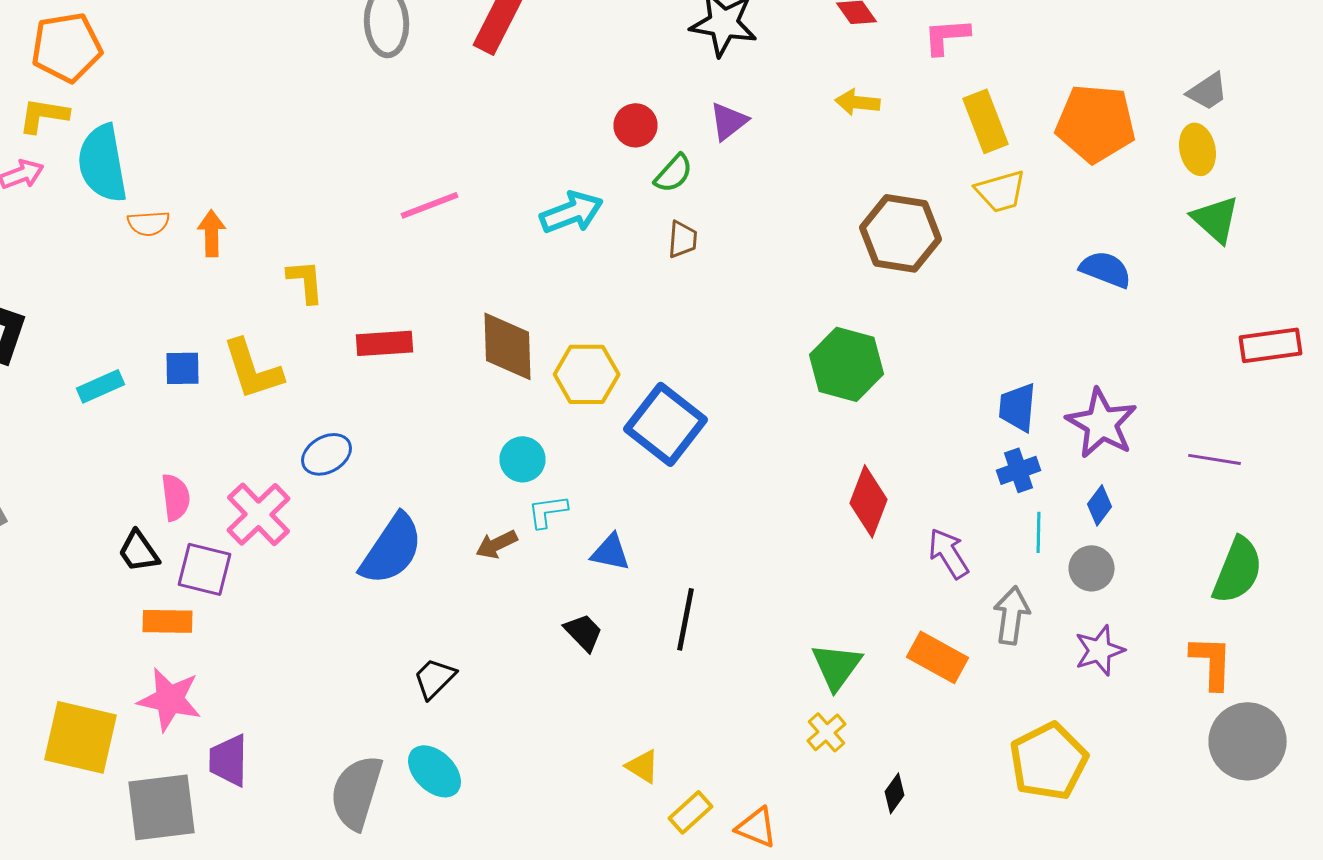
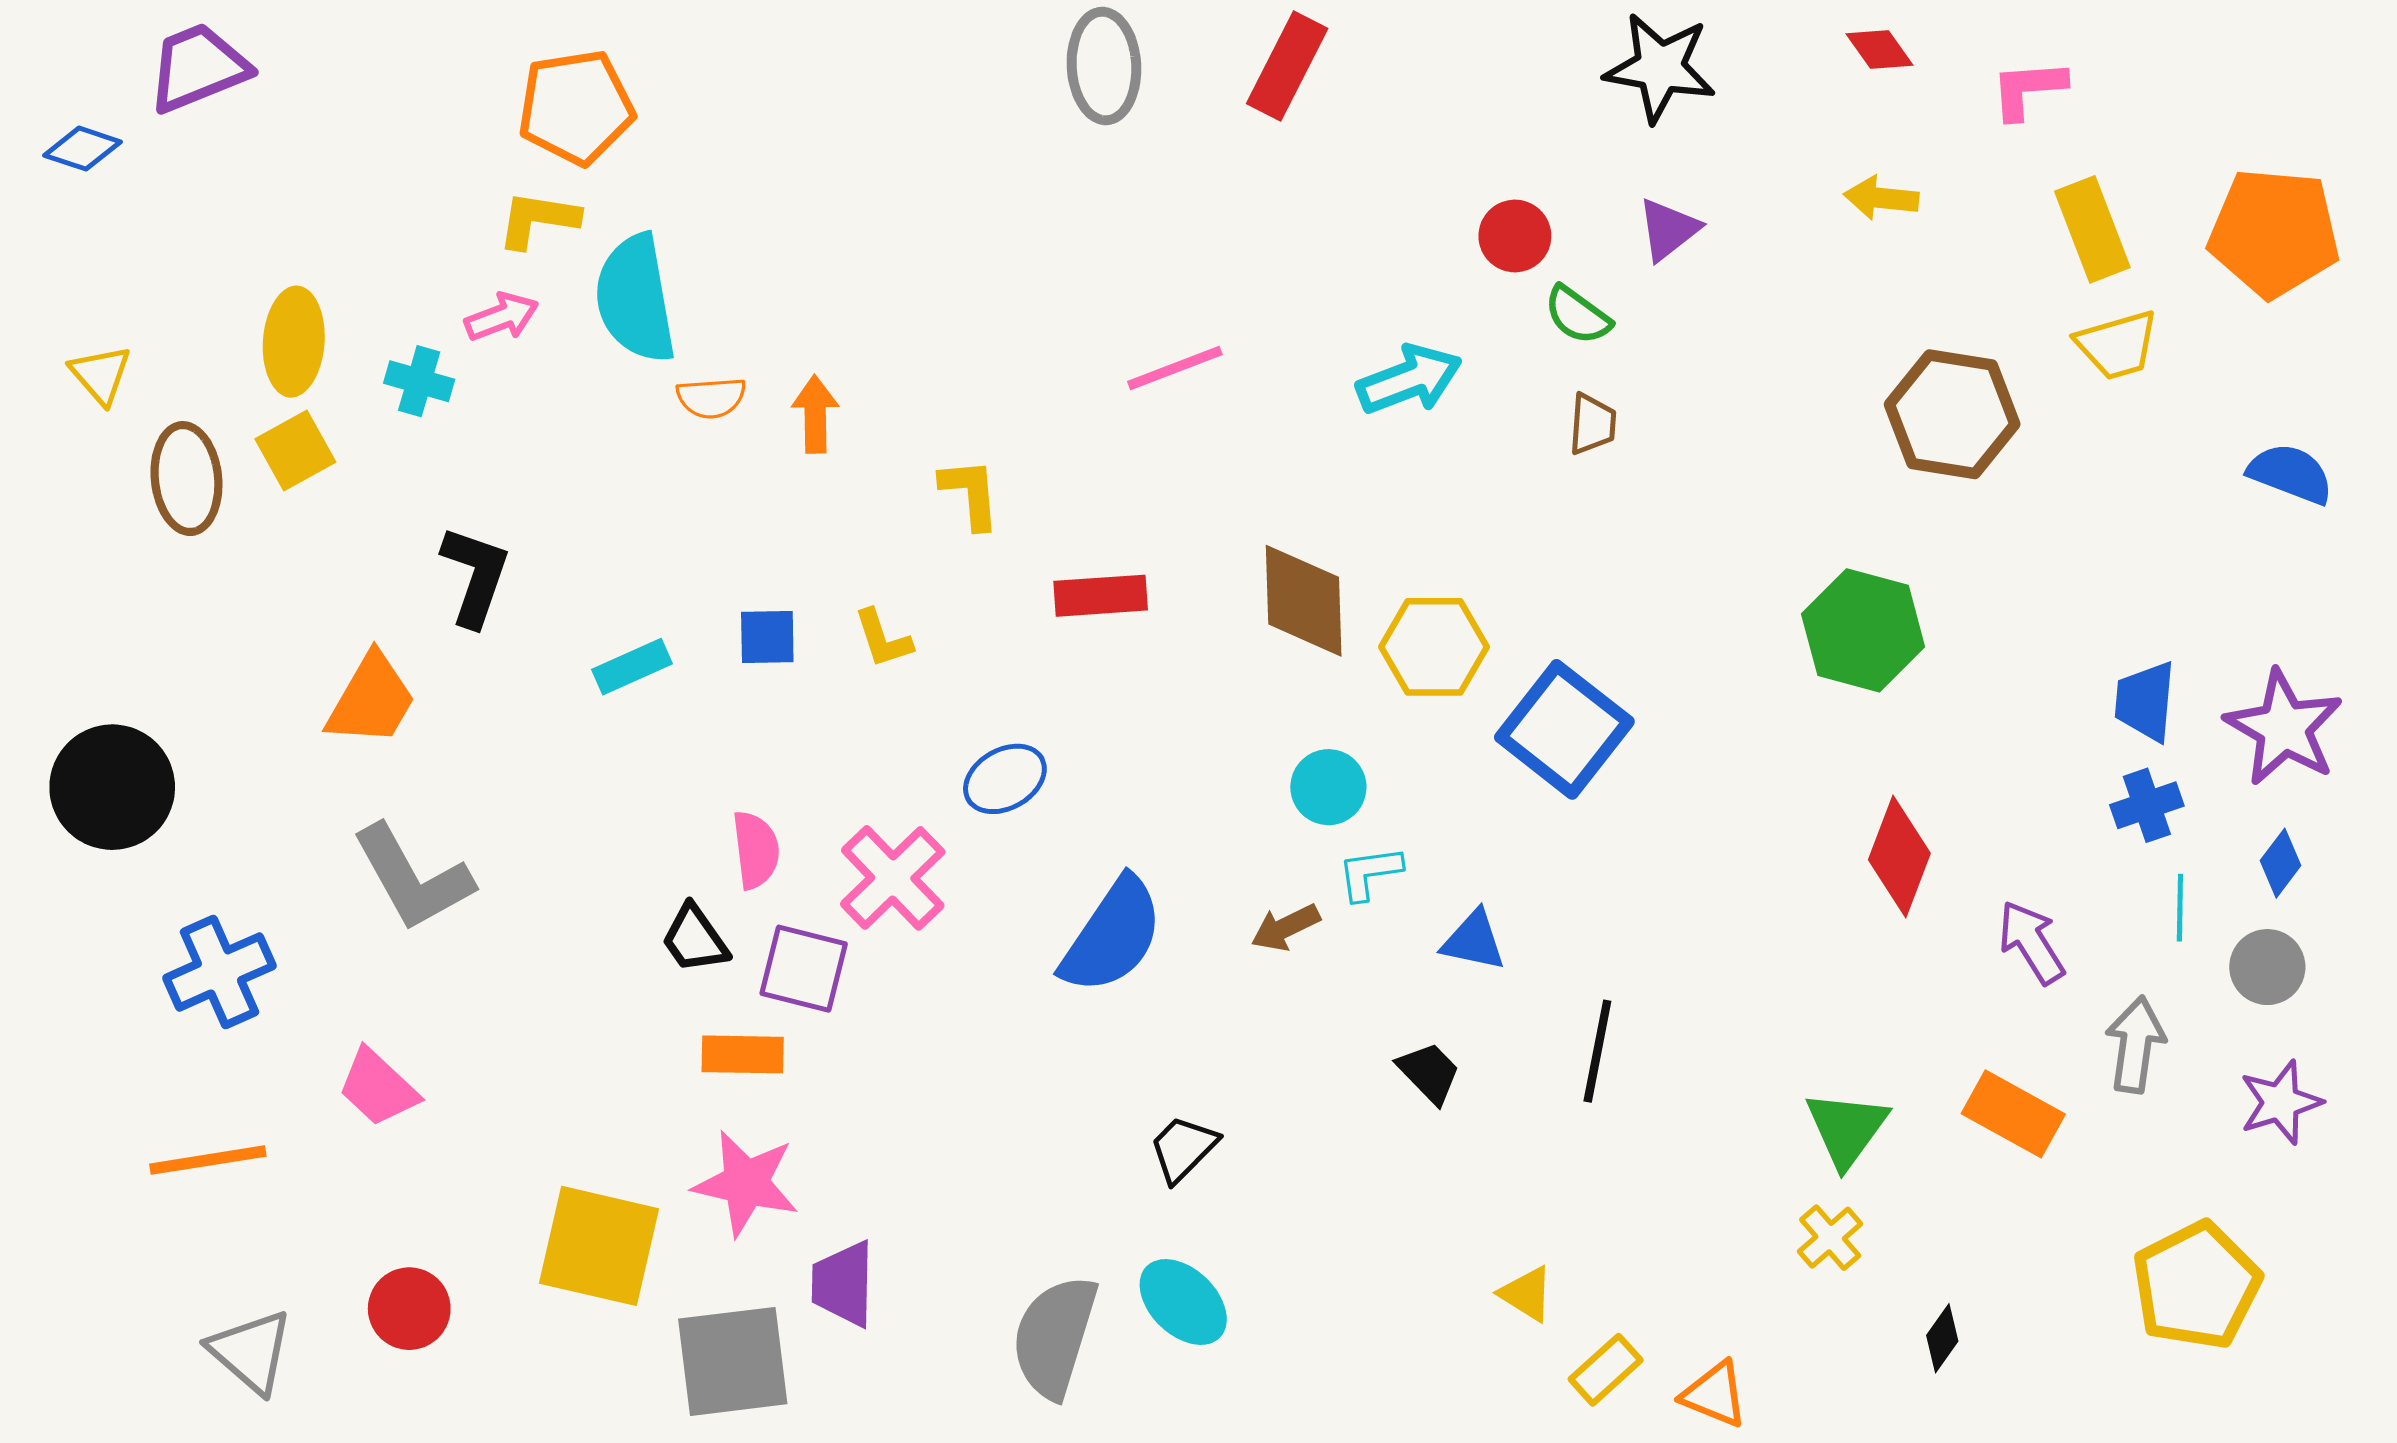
green semicircle: (674, 173) -> (1578, 315), turned 84
yellow L-shape: (252, 369) -> (883, 639), size x0.6

